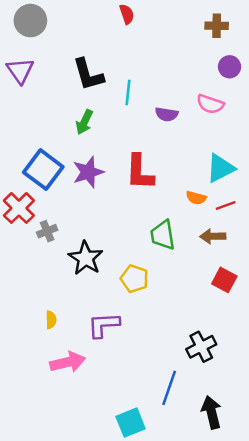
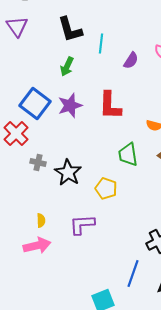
purple semicircle: (167, 114) -> (131, 60), turned -66
gray cross: (47, 231) -> (38, 162), moved, turned 35
pink arrow: (68, 362) -> (37, 246), moved

